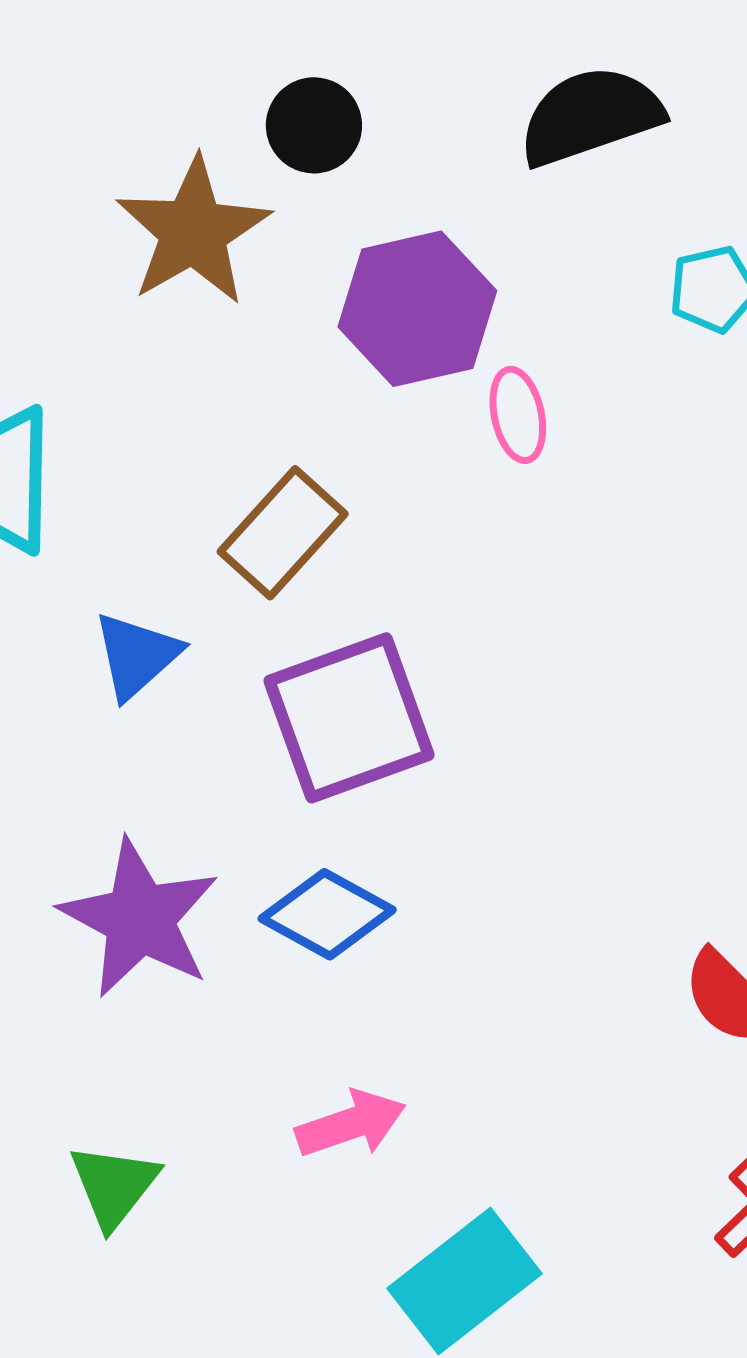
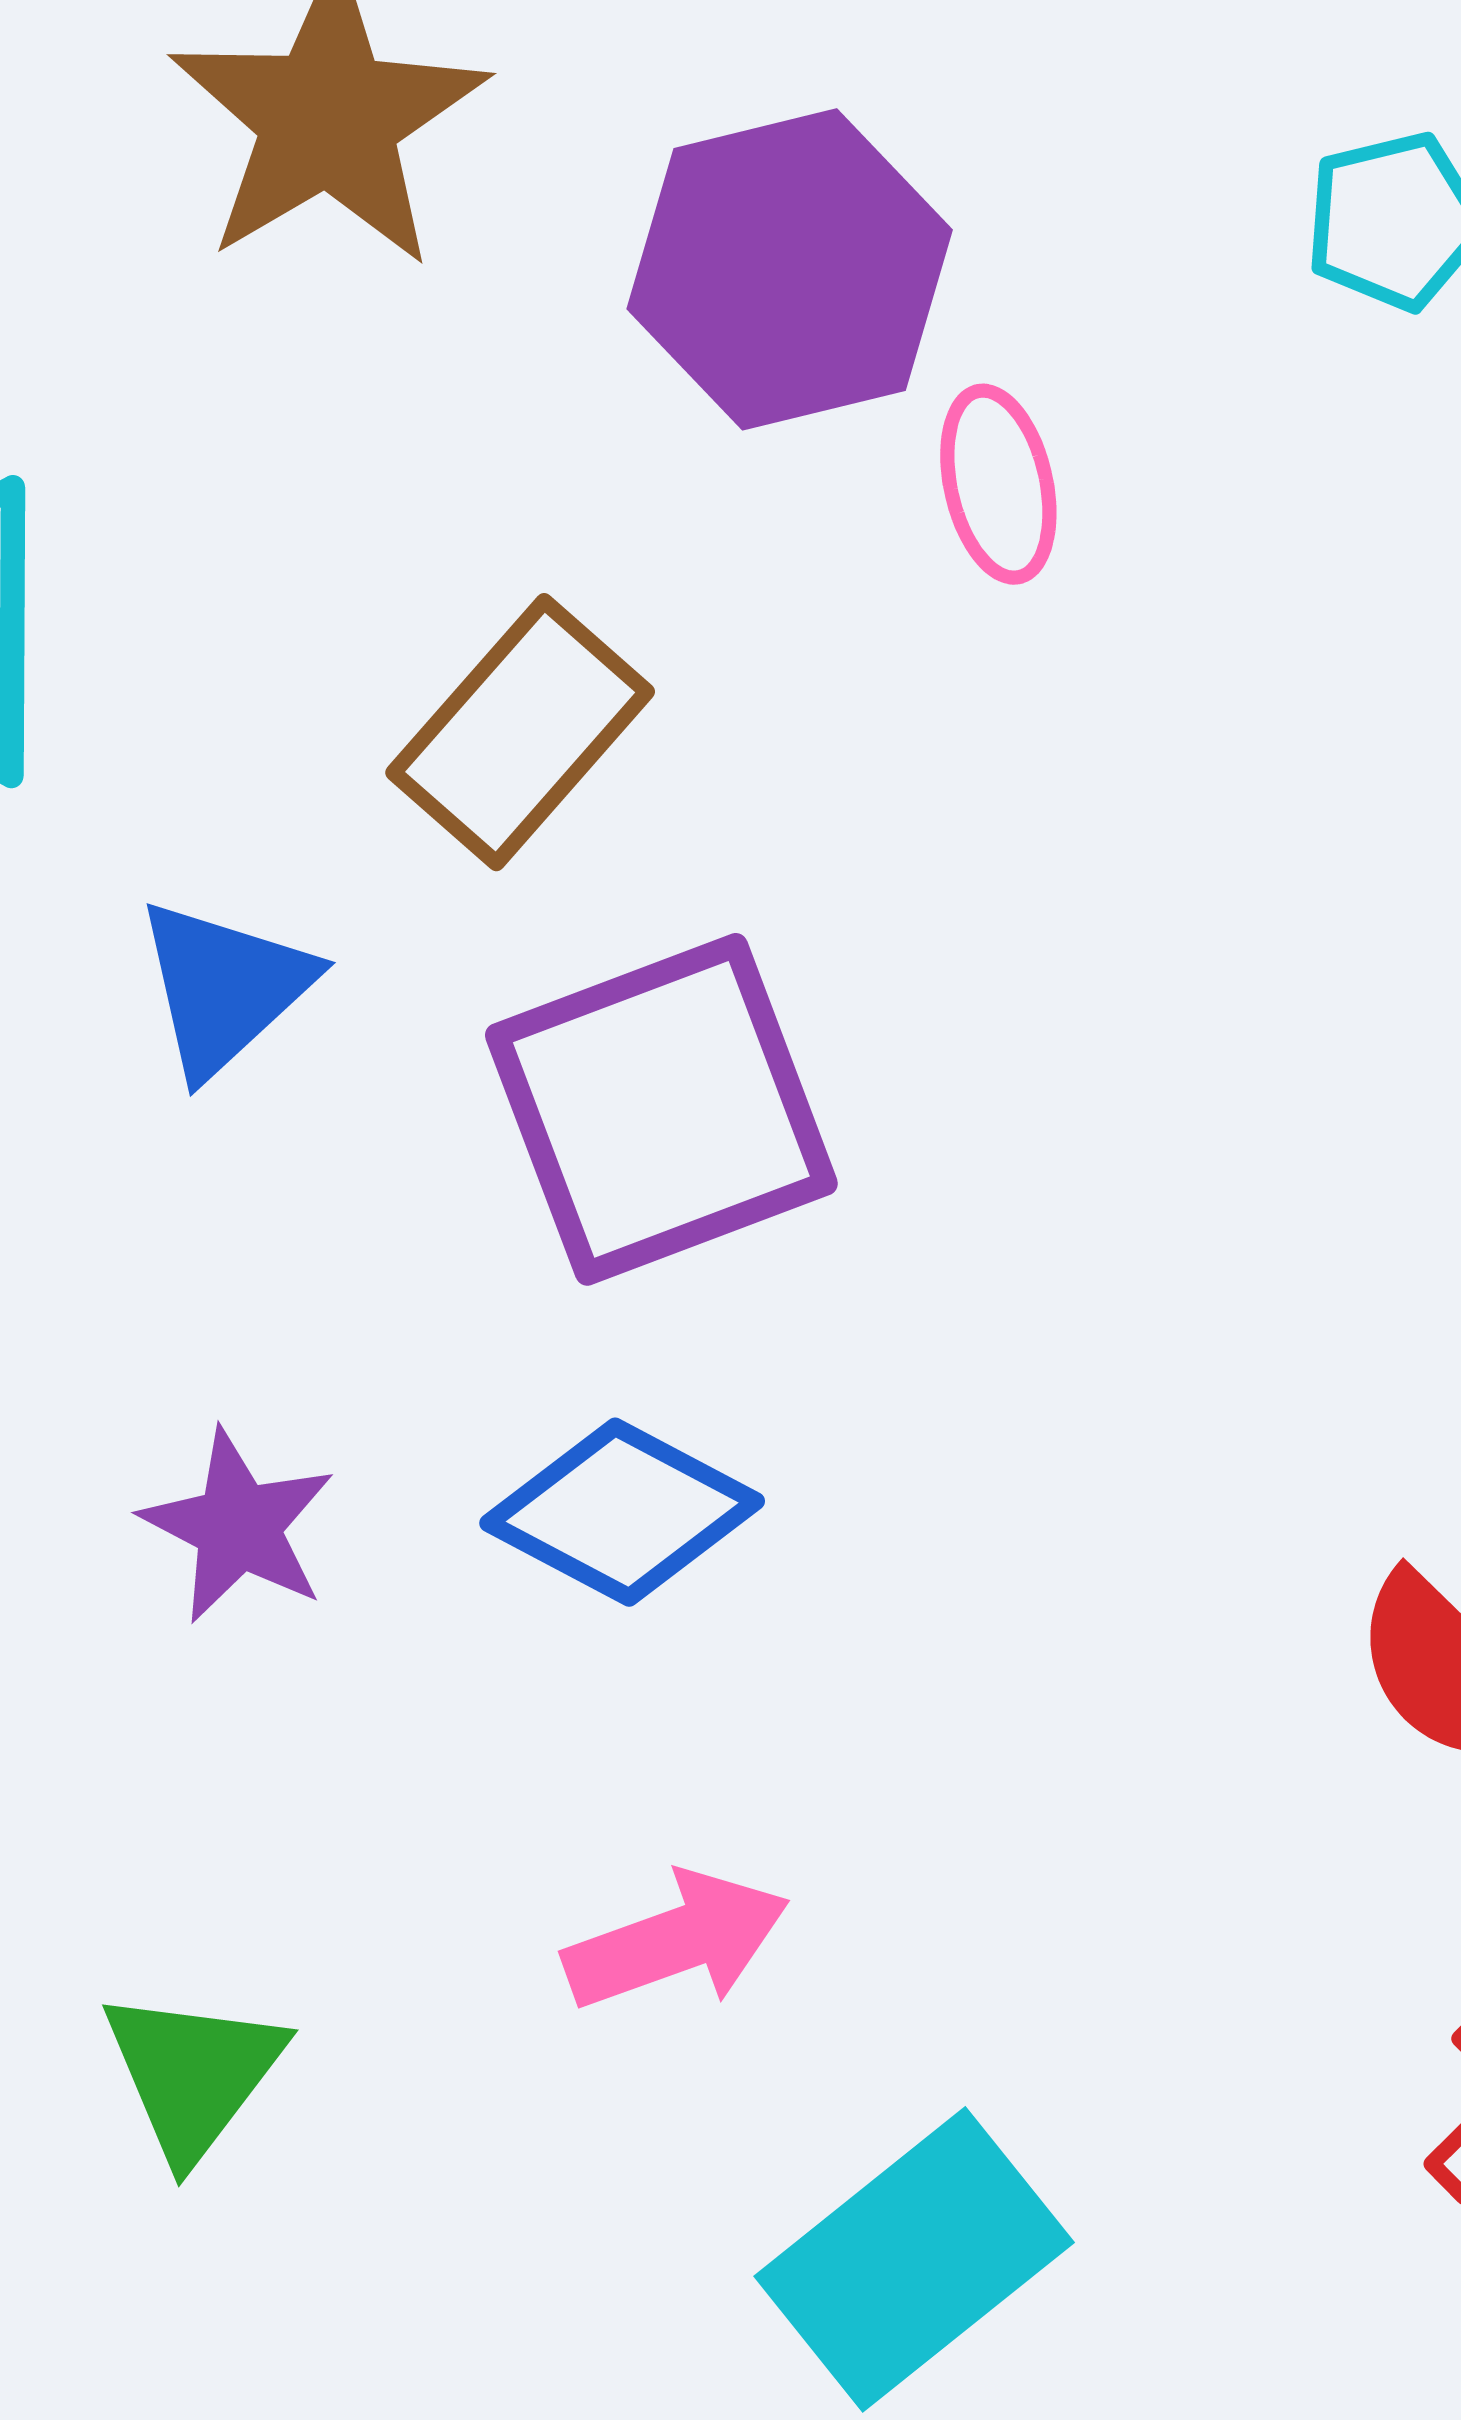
purple star: (140, 919) -> (238, 1526), size x0.6

